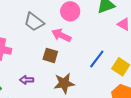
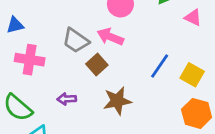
gray trapezoid: (34, 22) -> (76, 41), moved
brown square: (50, 55) -> (97, 65), turned 35

